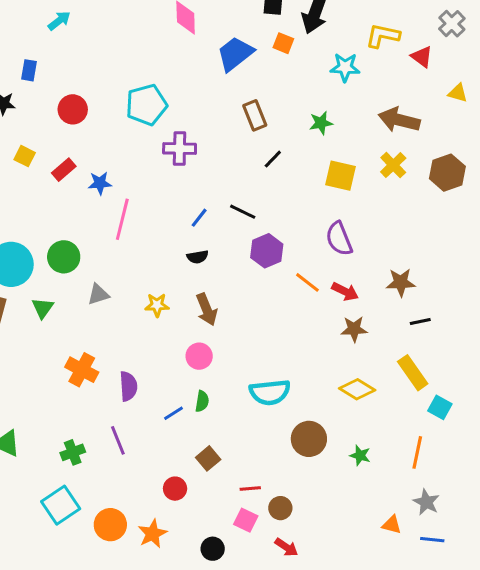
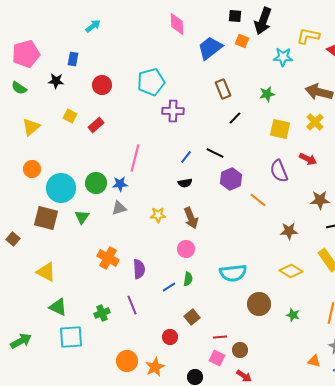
blue star: (100, 183) -> (120, 184), moved
red arrow: (345, 291) -> (308, 159), moved
cyan square: (61, 505) -> (71, 337), moved, turned 30

